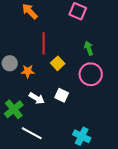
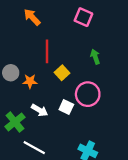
pink circle: (91, 74) -> (88, 94), moved

